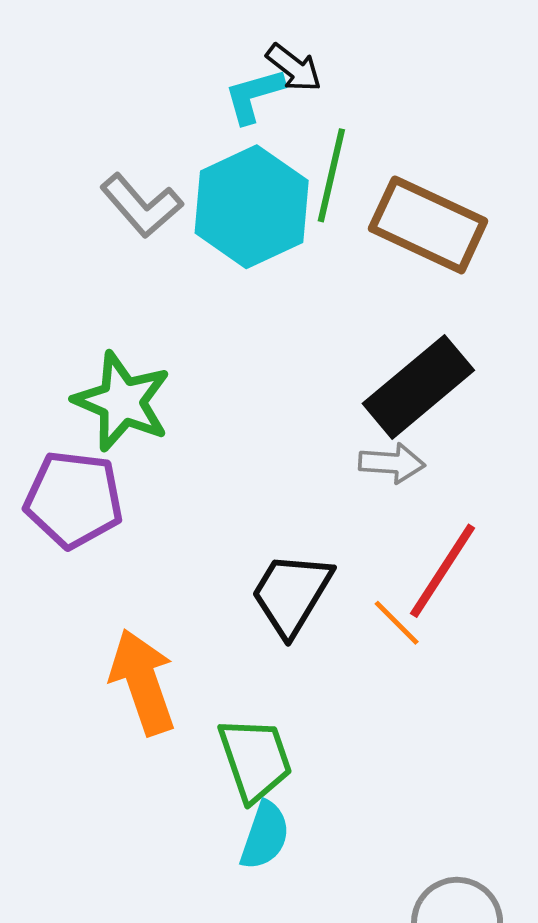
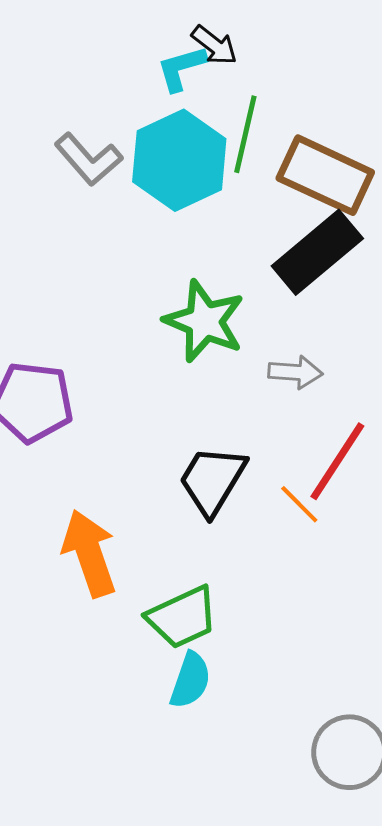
black rectangle: (418, 387) -> (317, 252), moved
green star: (122, 401) -> (204, 321), moved
green trapezoid: (255, 759) -> (182, 617), turned 84

